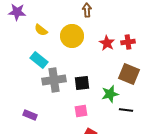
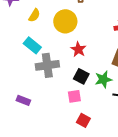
yellow semicircle: (41, 30) -> (34, 15), turned -96
red star: (107, 43) -> (78, 49), moved
black square: (82, 83) -> (81, 76), moved, turned 35

